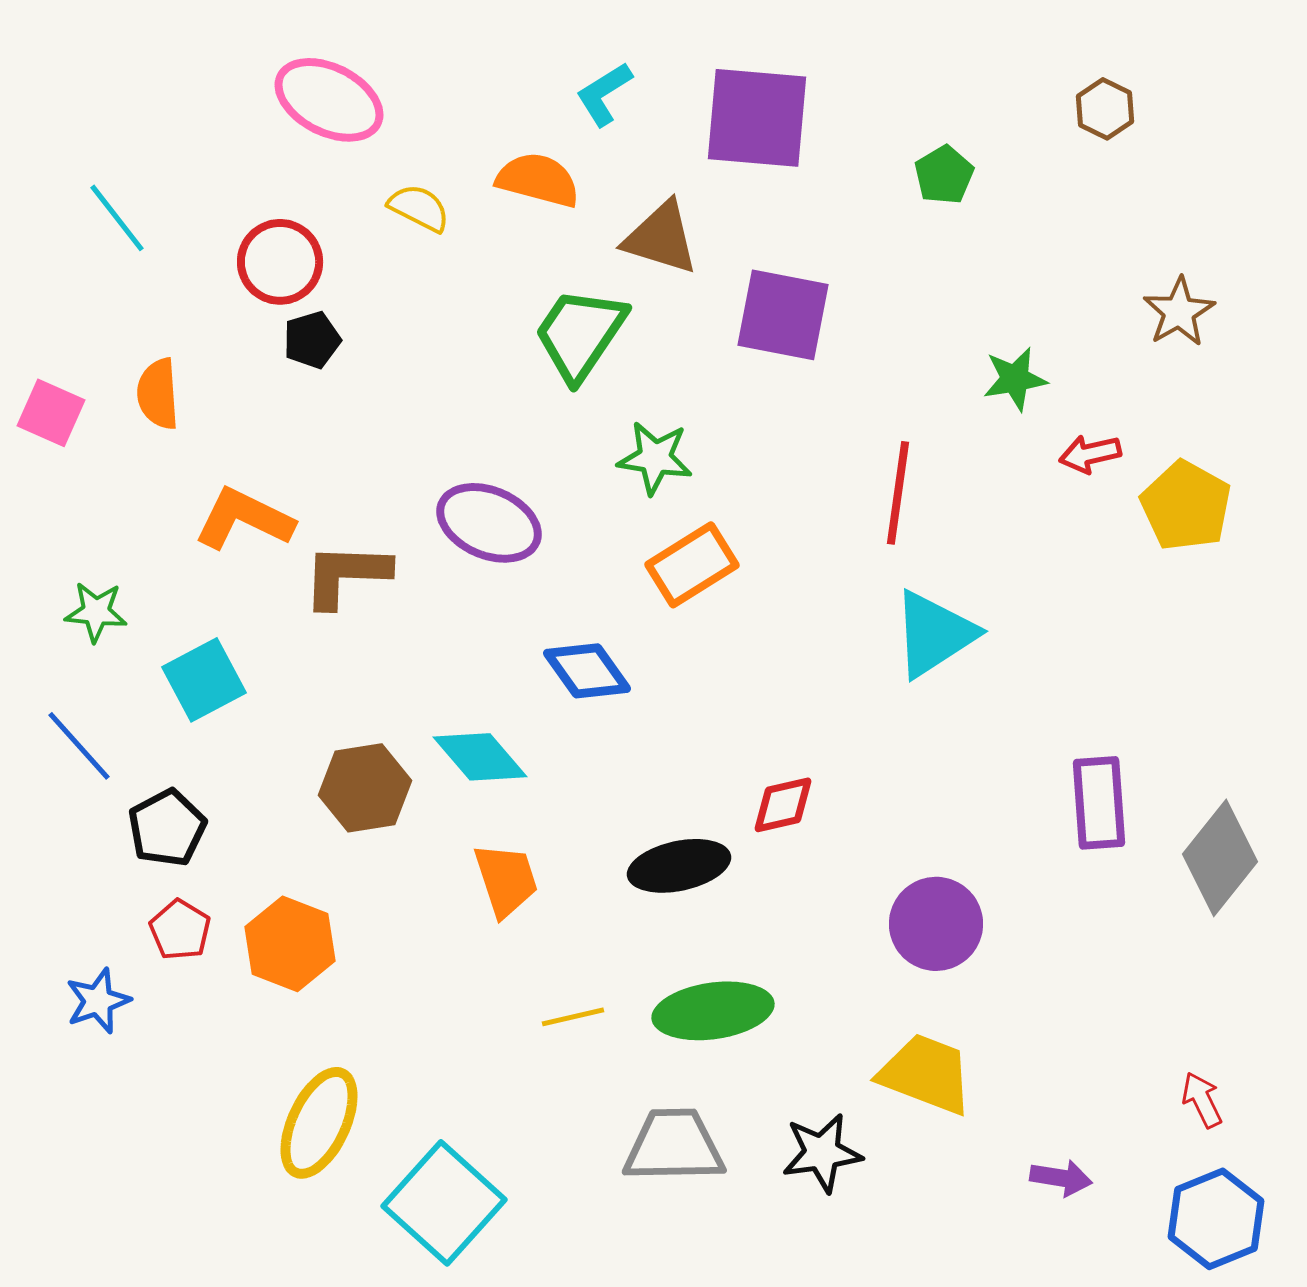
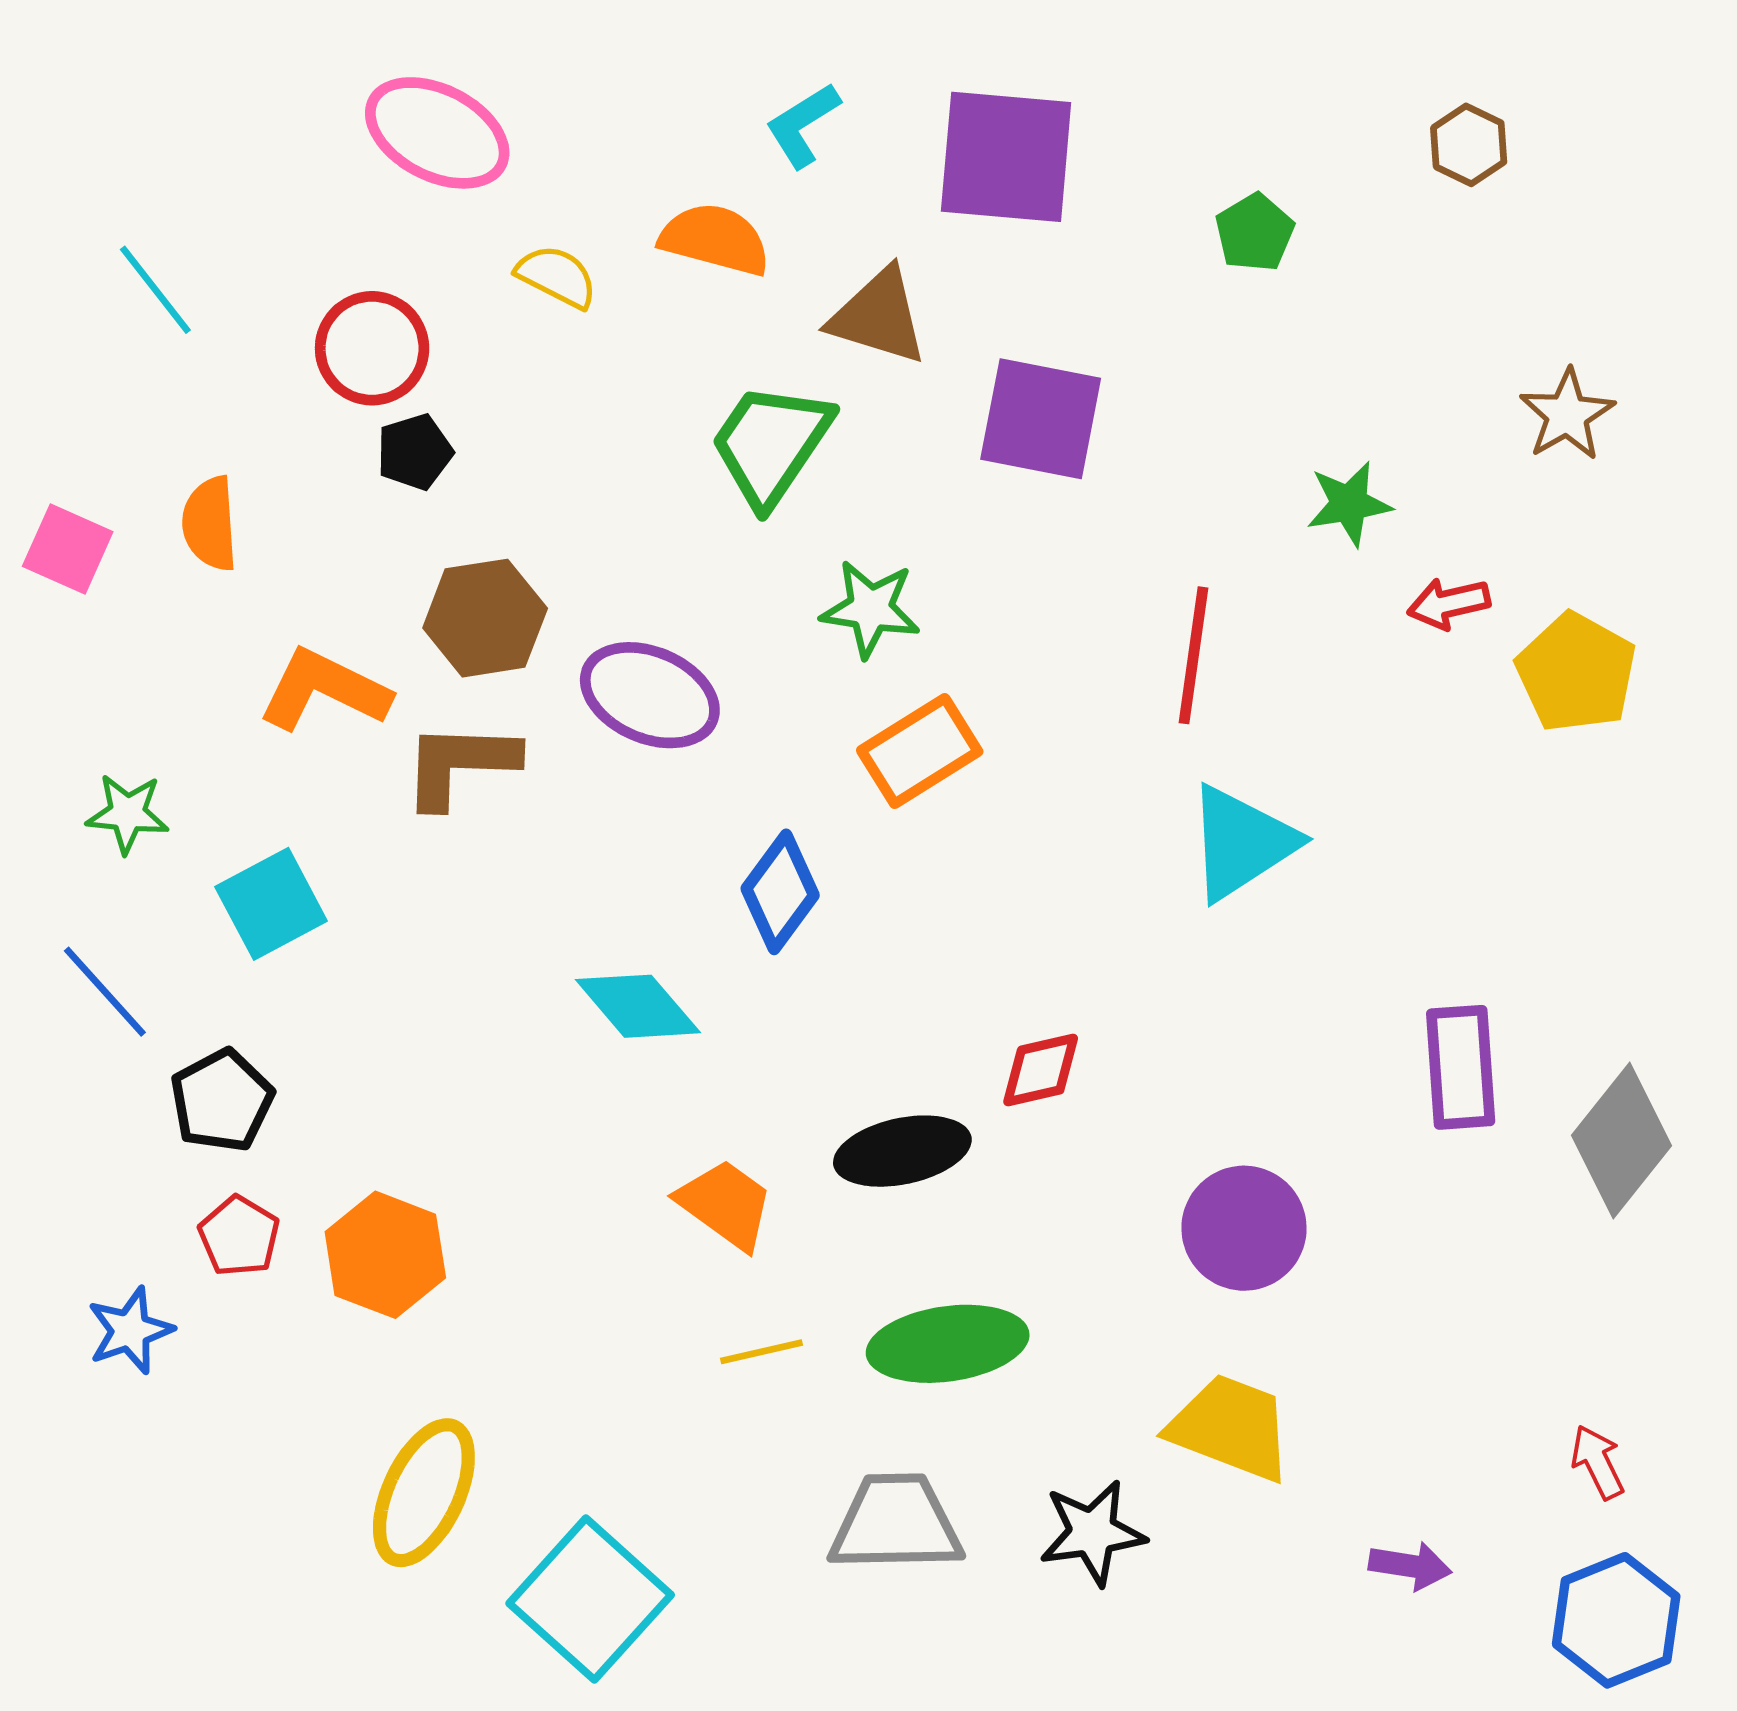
blue diamond: (587, 671) -> (780, 892), turned 72
brown hexagon: (365, 788) -> (485, 618), moved
orange trapezoid: (506, 880) -> (726, 1204), moved, turned -36

